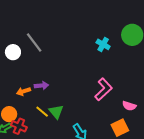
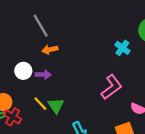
cyan cross: (103, 44) -> (122, 48), moved
white circle: (13, 52) -> (23, 71), moved
orange arrow: (23, 91) -> (50, 50), moved

